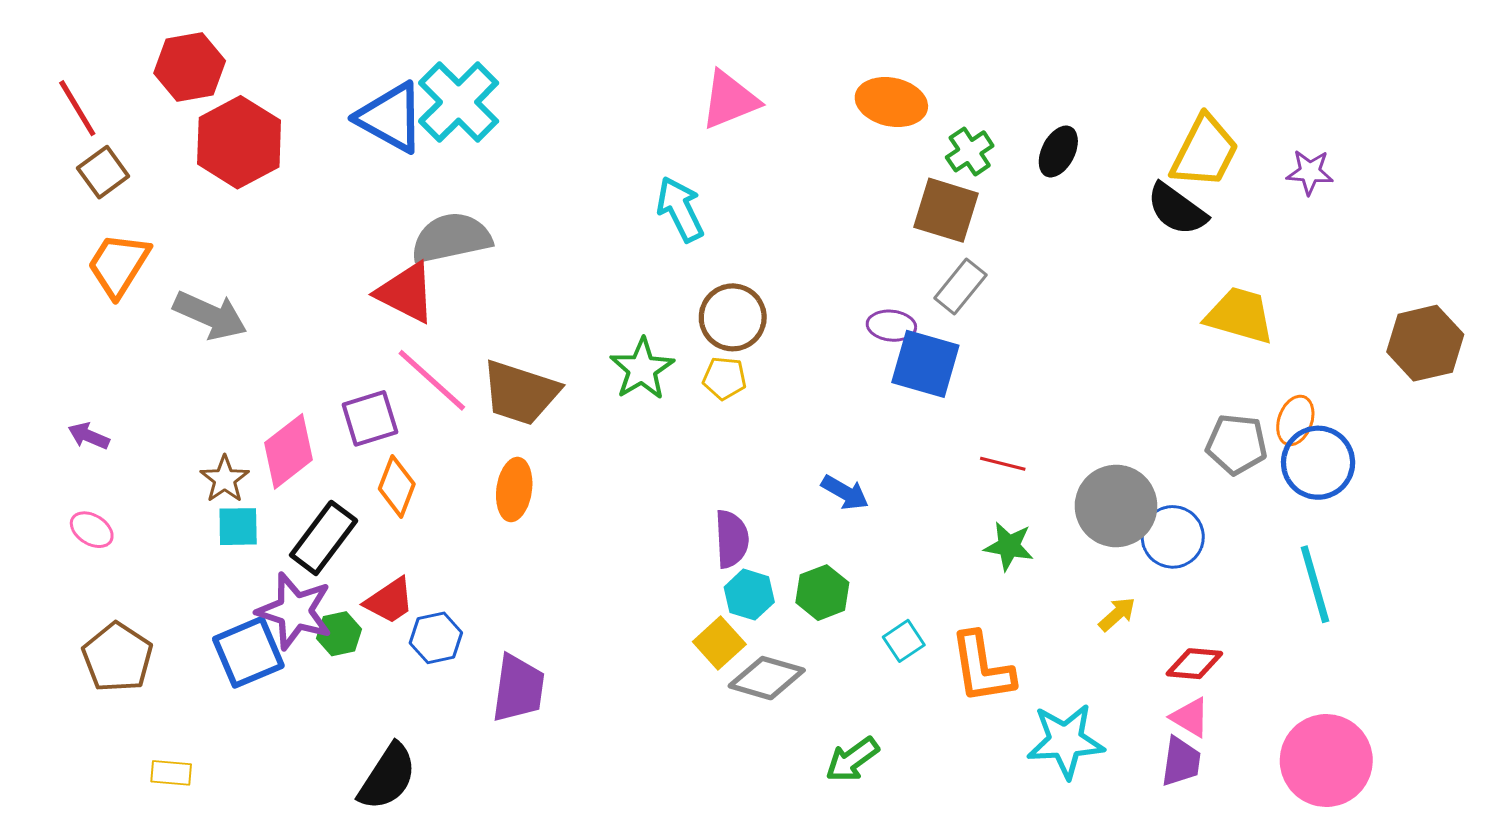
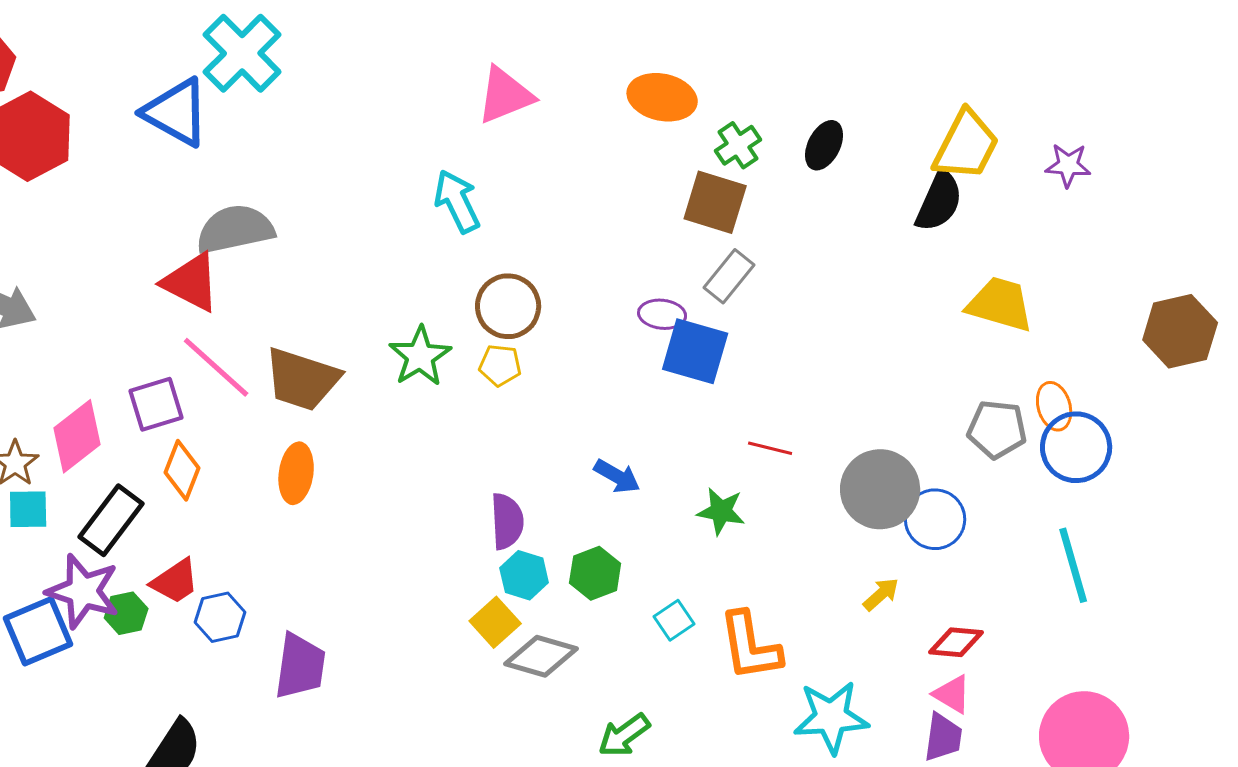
cyan cross: (459, 102) -> (242, 53), moved
black semicircle: (1177, 209) -> (939, 201), turned -102
orange ellipse: (1295, 420) -> (1054, 406), turned -36
green star: (1009, 546) -> (721, 511), moved

